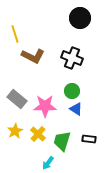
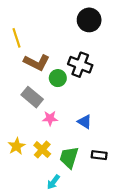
green circle: (72, 91) -> (58, 78), moved
gray rectangle: (17, 99) -> (32, 97), moved
pink star: (45, 106) -> (50, 118), size x0.6

